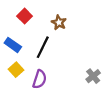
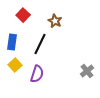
blue rectangle: (13, 45) -> (12, 42), turned 63

